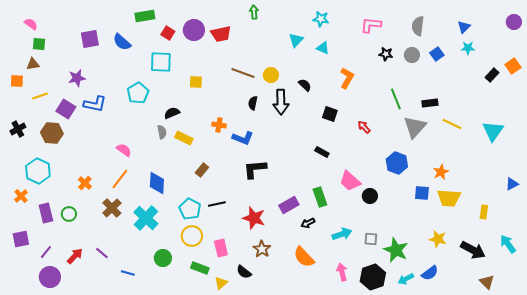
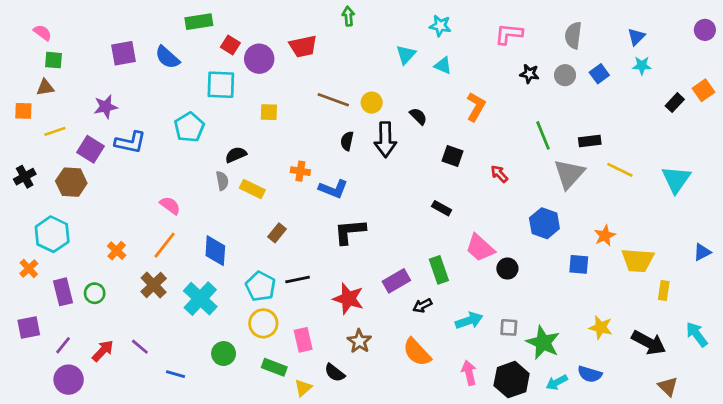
purple circle: (194, 30) -> (259, 59), moved
yellow trapezoid: (449, 198) -> (638, 260), moved
blue semicircle: (430, 273) -> (590, 374), turned 54

